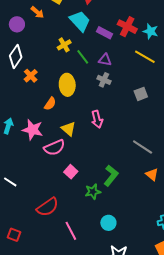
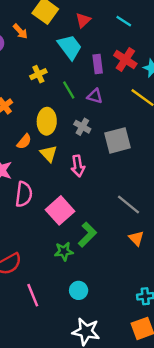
purple rectangle: (105, 33) -> (98, 64), turned 49
yellow cross: (64, 45) -> (38, 74), moved
gray cross: (104, 80) -> (82, 127), moved
gray square: (141, 94) -> (118, 140), moved, size x1.6
yellow triangle: (68, 129) -> (49, 154), moved
pink semicircle: (54, 148) -> (24, 194), turned -65
pink square: (71, 172) -> (60, 210), moved, size x1.6

